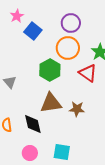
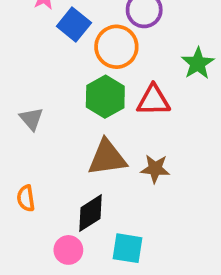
orange circle: (68, 48) -> (116, 47), moved
red triangle: (88, 73) -> (153, 100), moved, turned -36
black diamond: (33, 124) -> (91, 213), moved, turned 70

